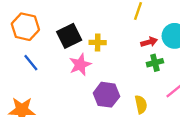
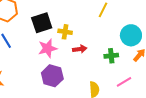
red arrow: (149, 42) -> (80, 49), moved
purple hexagon: (106, 95) -> (52, 76), moved

